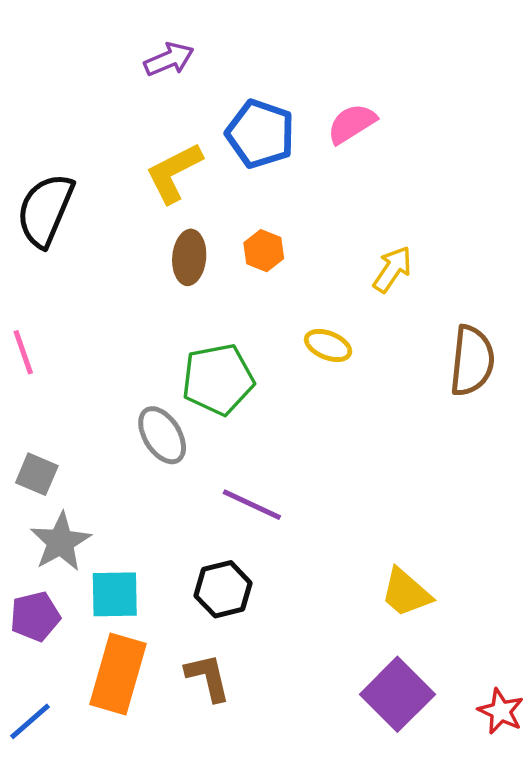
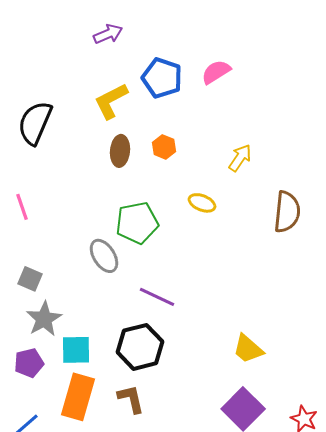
black hexagon: (223, 589) -> (140, 347), size x1.4

